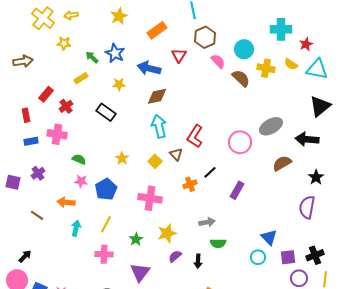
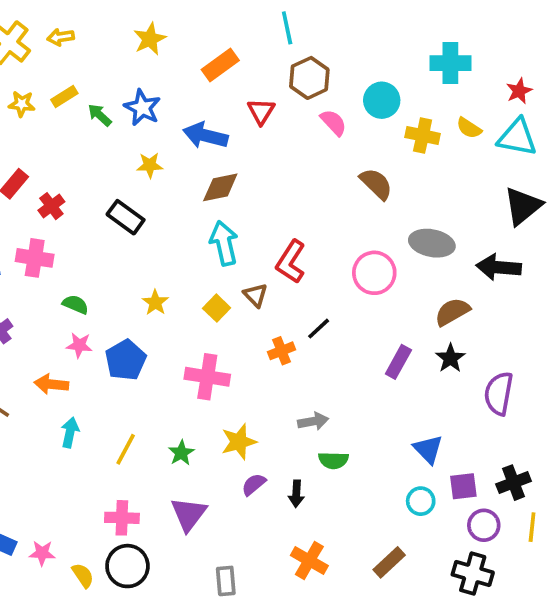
yellow star: (64, 43) -> (22, 104), moved
red star: (306, 44) -> (519, 91), moved
yellow rectangle: (81, 78) -> (64, 97), moved
brown semicircle: (241, 78) -> (376, 184), moved
gray ellipse: (271, 126) -> (432, 243), turned 40
black star: (316, 177) -> (450, 358), moved
purple rectangle: (237, 190) -> (398, 362), moved
yellow line: (106, 224) -> (126, 449), moved
pink cross: (104, 254) -> (122, 518), moved
cyan circle: (258, 257) -> (421, 501), moved

